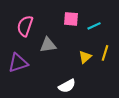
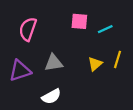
gray triangle: (48, 45) -> (54, 63), moved
white semicircle: (67, 86) -> (51, 96), moved

